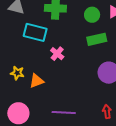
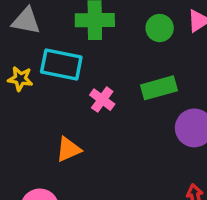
green rectangle: (97, 39) -> (159, 88), moved
yellow star: (17, 73) -> (20, 79), moved

